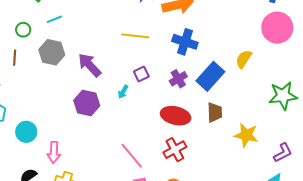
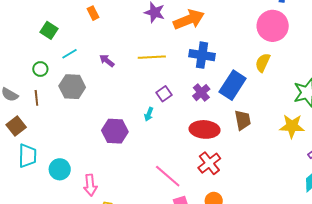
pink circle: (277, 28) -> (273, 26), moved
purple arrow: (90, 65) -> (107, 61), moved, size x0.6
yellow star: (246, 135) -> (292, 126), moved

